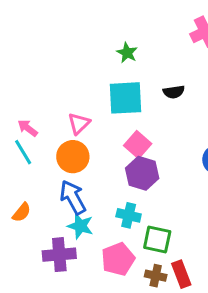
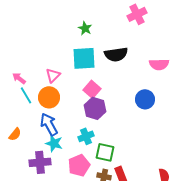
black semicircle: (174, 92) -> (116, 54), size x1.6
cyan line: (23, 152) -> (26, 95), moved
cyan cross: (129, 215) -> (86, 136), turned -35

